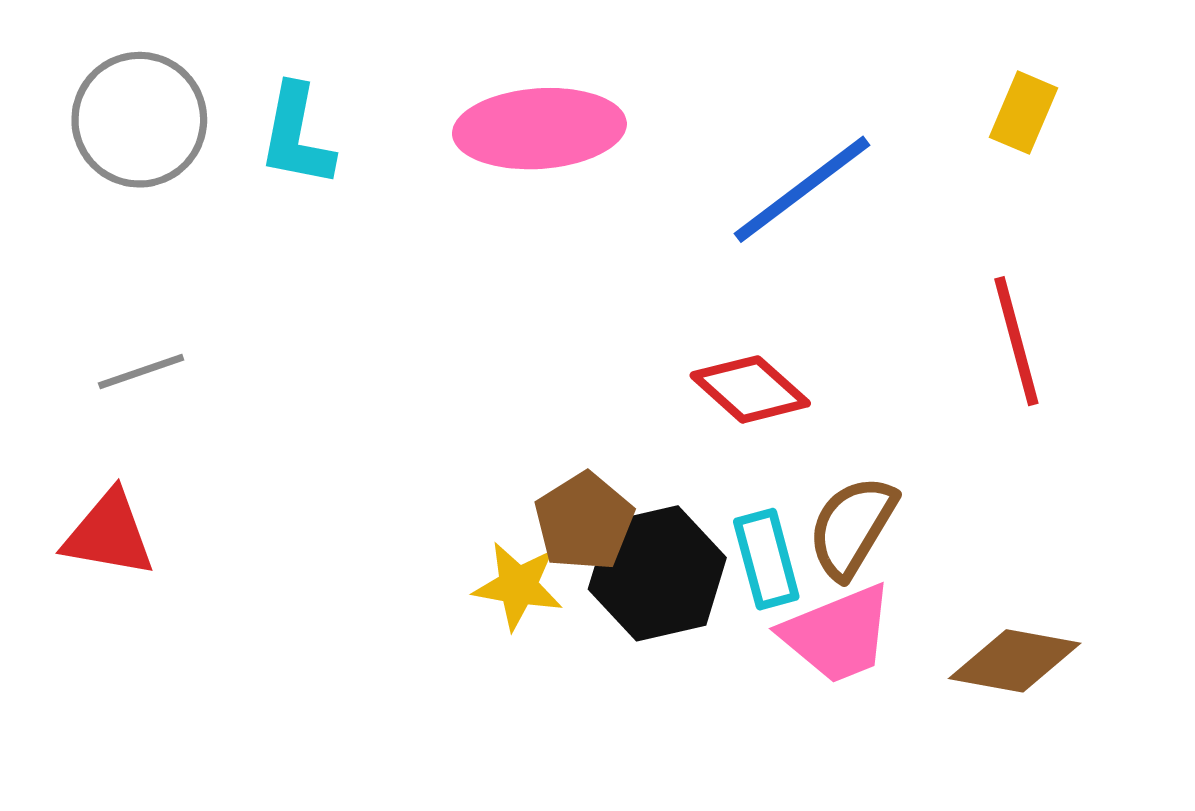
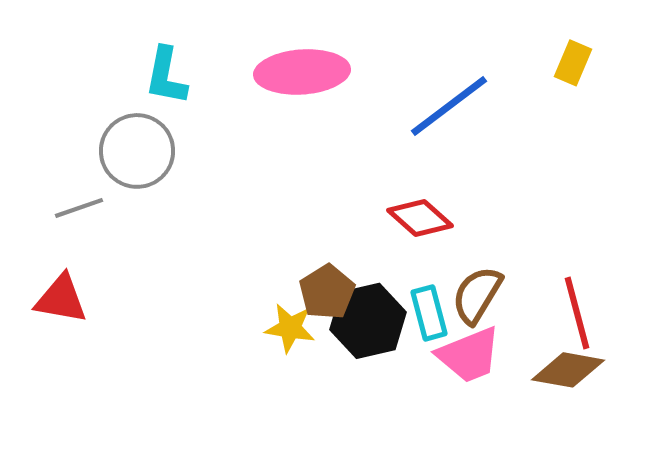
gray circle: (139, 120) -> (137, 151), moved
red line: (1016, 341) -> (577, 313), moved

